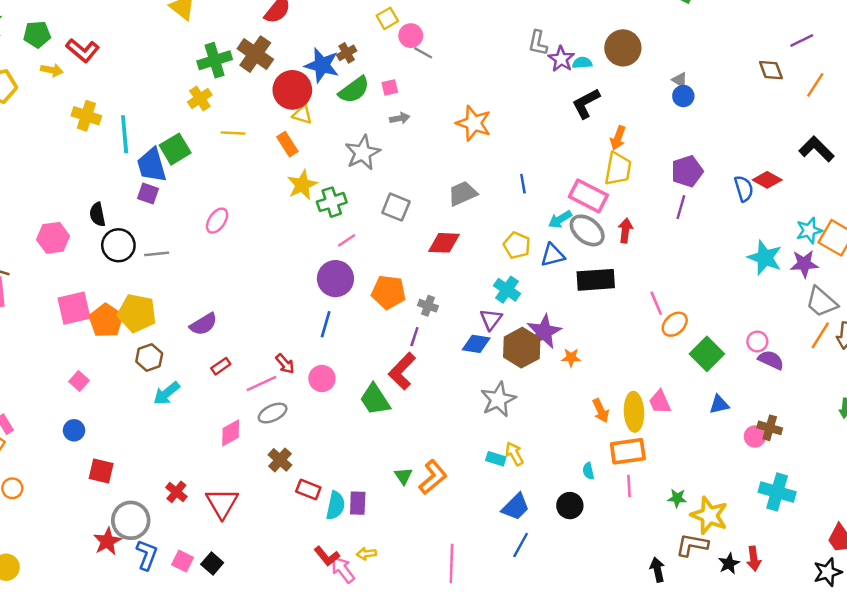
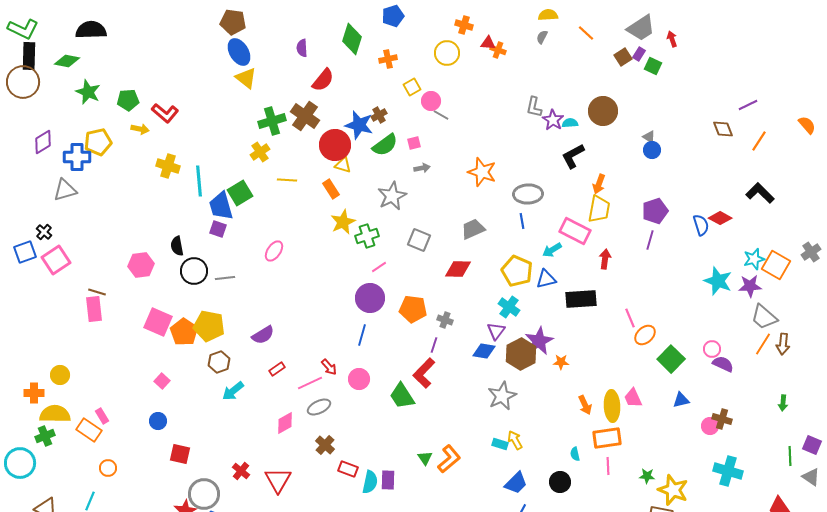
gray ellipse: (587, 230) -> (528, 194), moved, turned -40
yellow pentagon: (517, 245) -> (517, 271), size x1.4
pink square: (74, 308) -> (158, 322), turned 36

